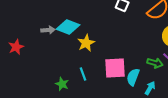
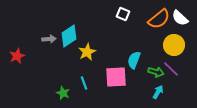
cyan diamond: (68, 27) -> (69, 36), turned -55
cyan semicircle: (133, 77) -> (134, 60), moved
cyan arrow: (150, 88) -> (158, 92), moved

